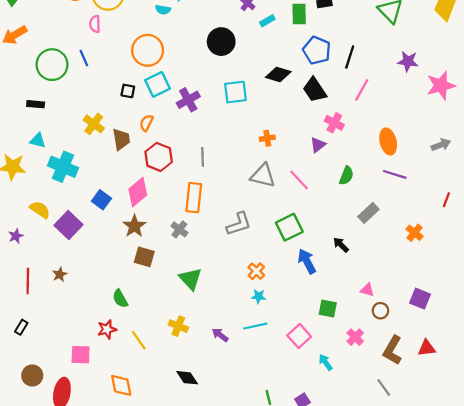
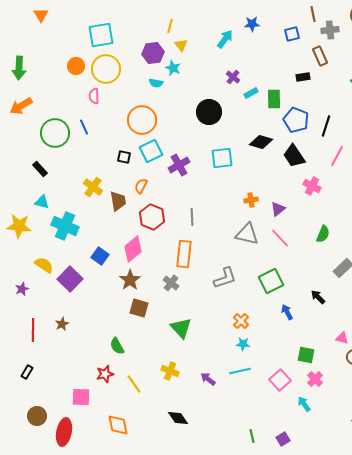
green rectangle: (299, 14) -> (274, 99), moved
black rectangle: (36, 104) -> (40, 169), turned 42
purple triangle: (318, 145) -> (278, 209), moved
blue arrow: (307, 261) -> (287, 312), size x0.7
pink cross: (355, 337) -> (315, 379), moved

